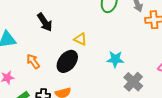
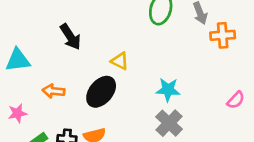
orange arrow: (33, 61) -> (54, 91), turned -49
gray cross: (133, 82) -> (169, 123), moved

